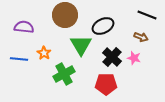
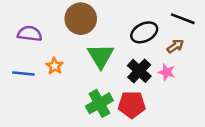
black ellipse: (103, 26) -> (144, 32), moved
brown arrow: (141, 37) -> (175, 46), turned -56
green cross: (64, 74) -> (99, 103), moved

